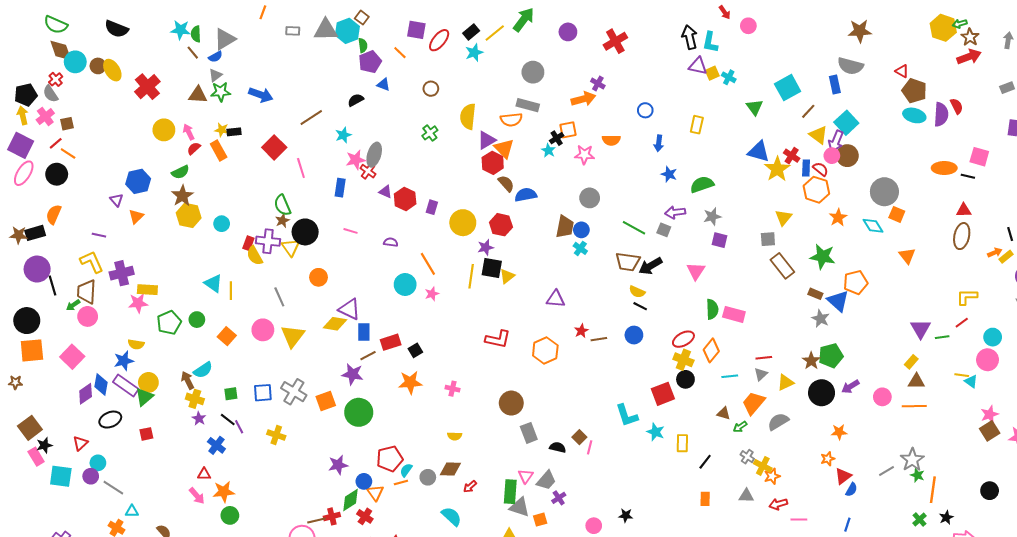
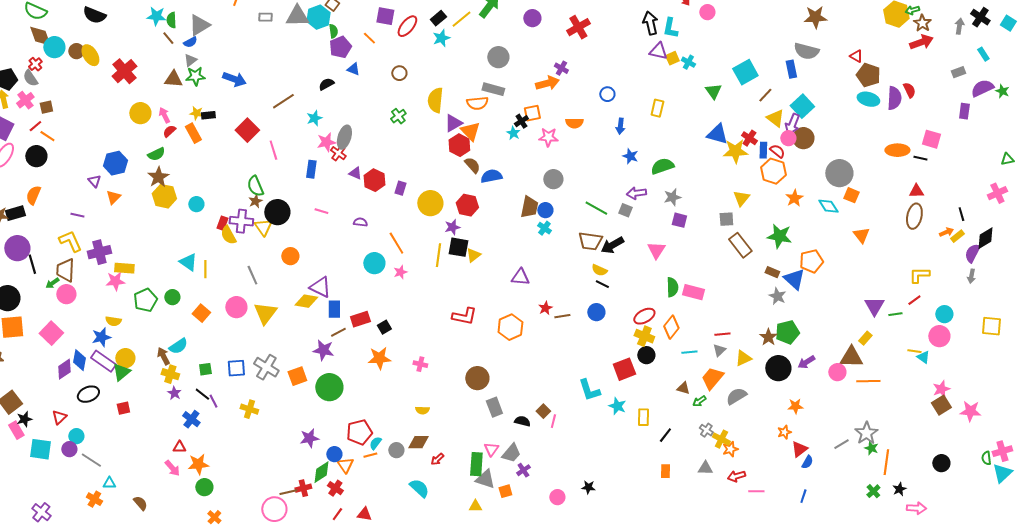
yellow star: (777, 169) -> (735, 151), turned 30
brown triangle: (916, 381) -> (851, 357), moved, size x1.4

